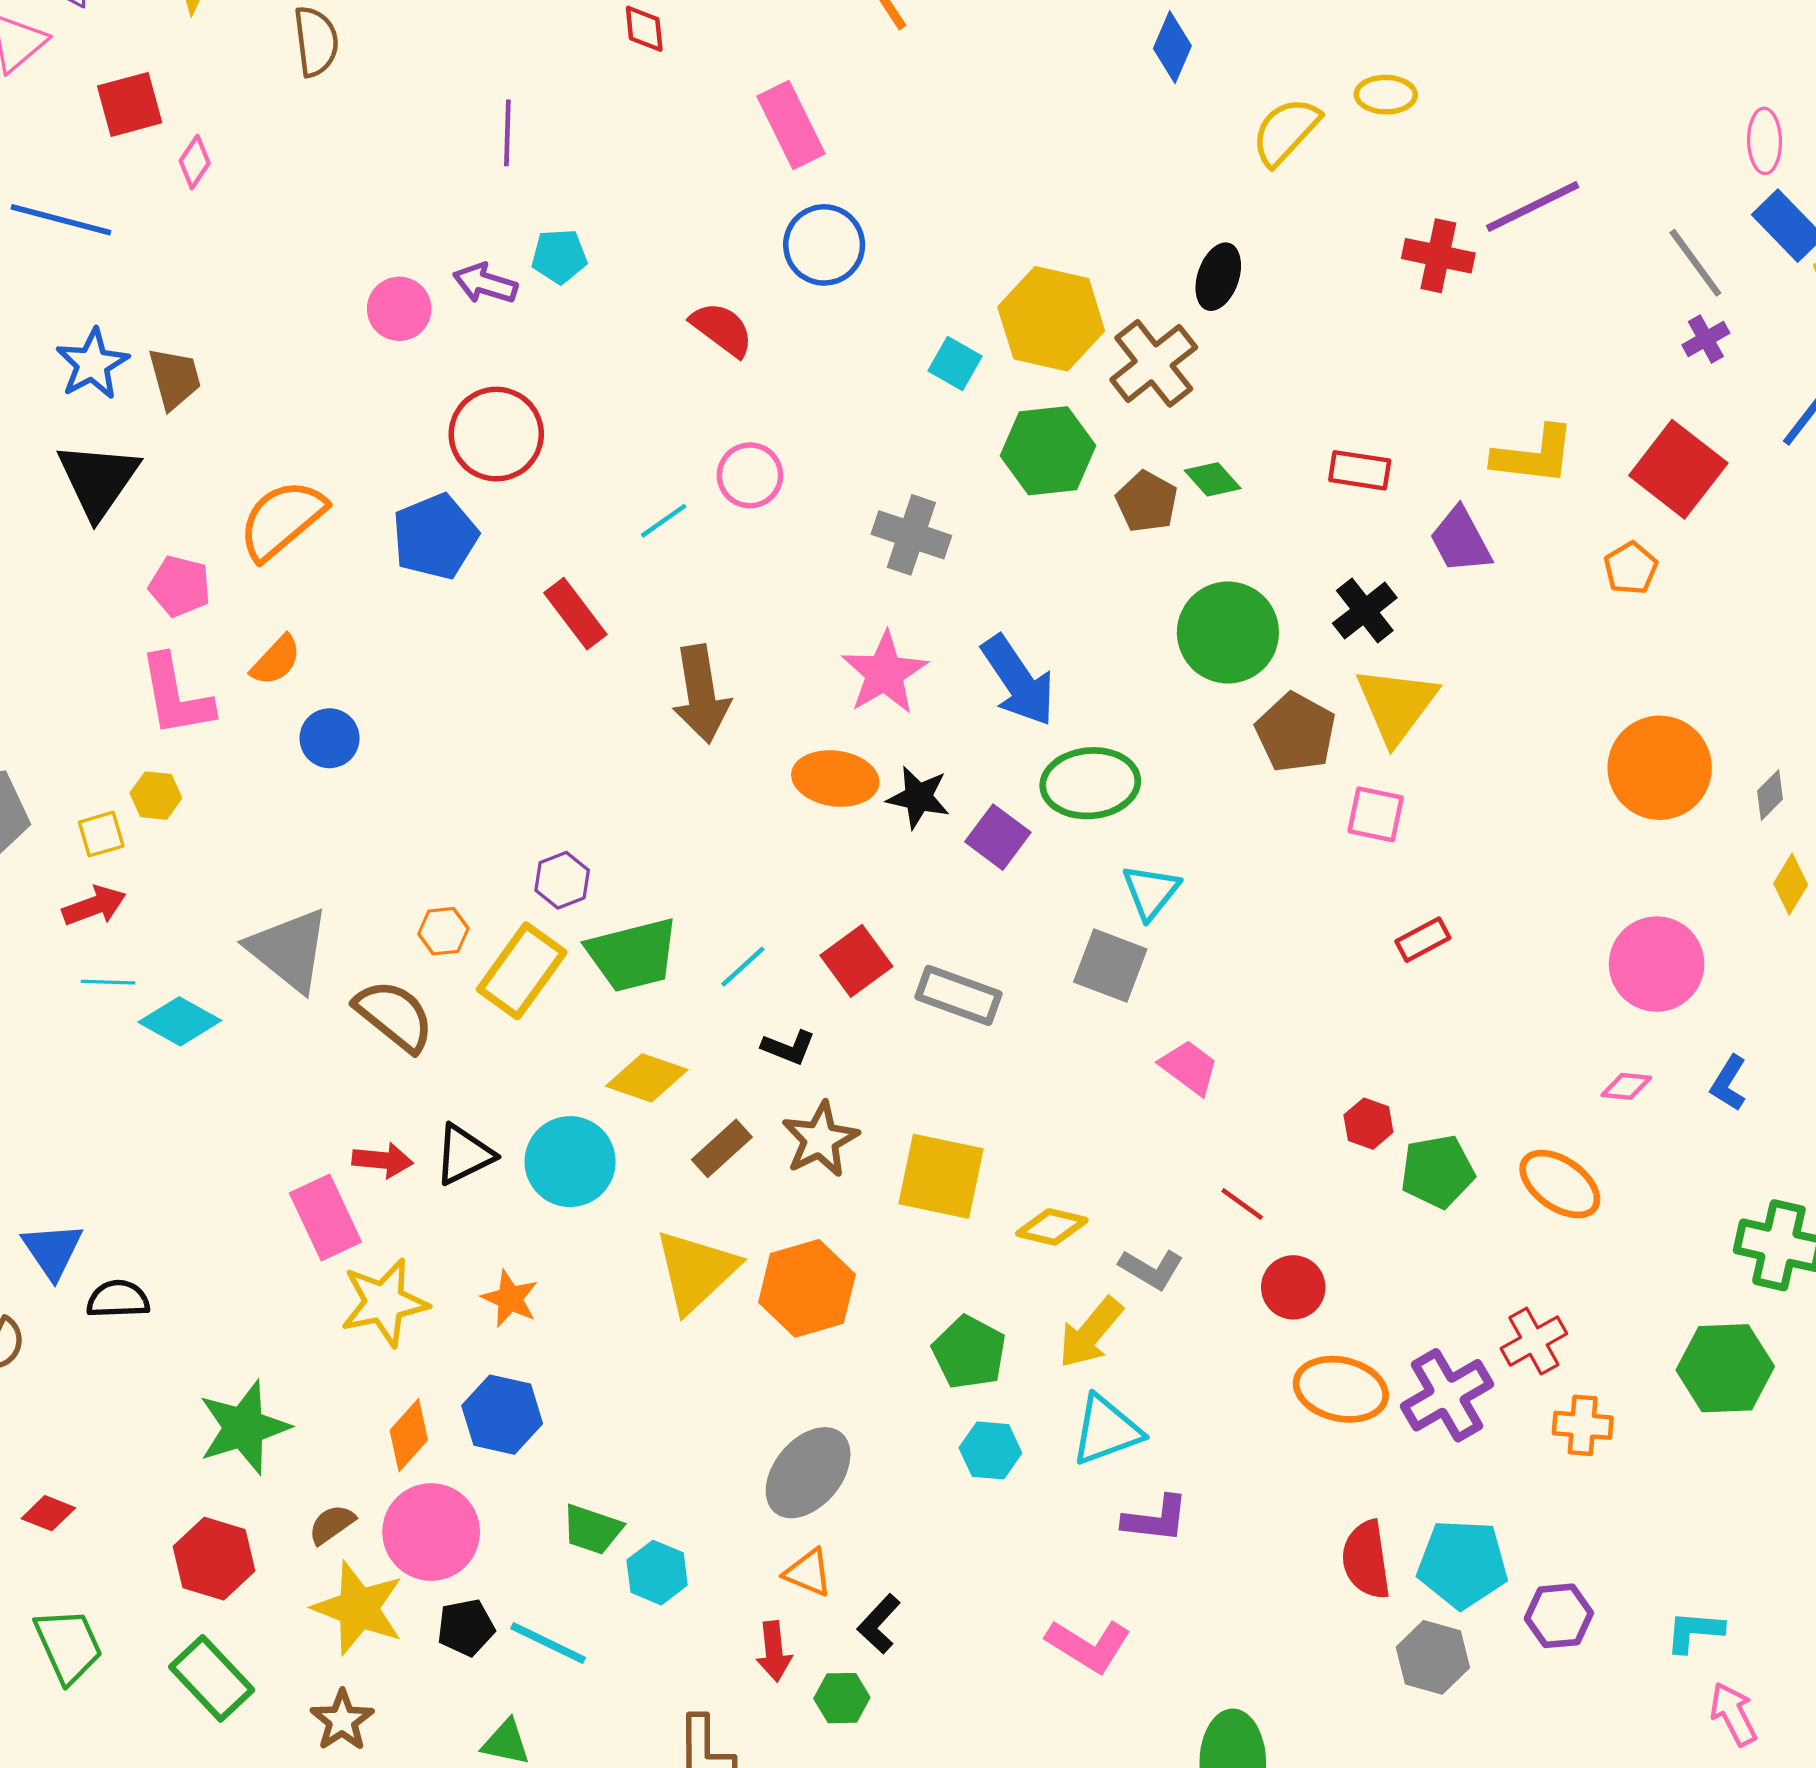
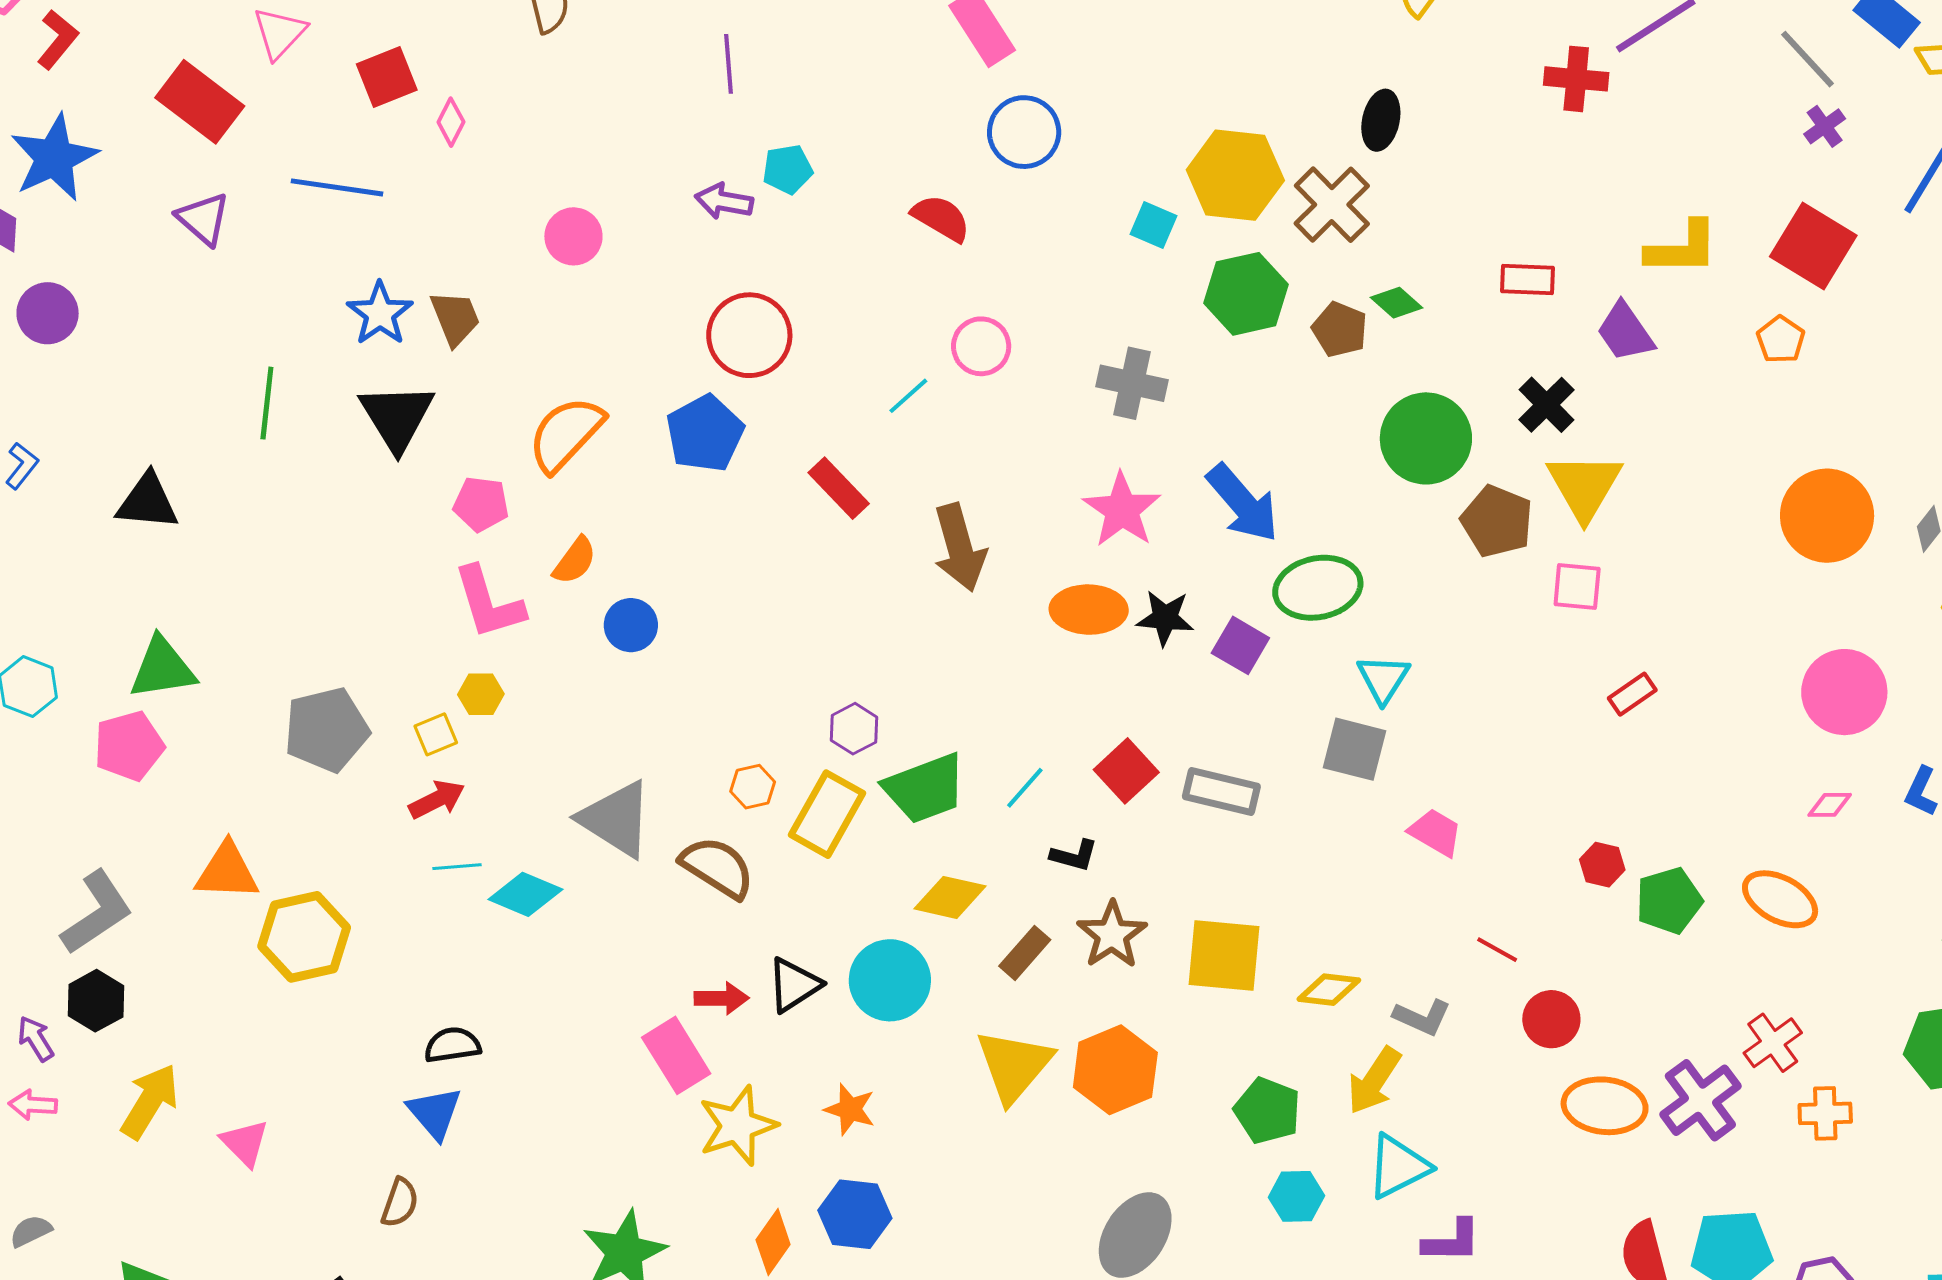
pink circle: (399, 309) -> (573, 236), moved
black semicircle: (118, 1299) -> (452, 1045), moved

